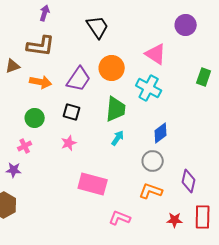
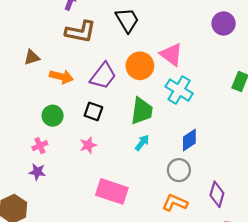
brown L-shape: (41, 46) -> (80, 32), moved
pink triangle: (156, 54) -> (171, 54), moved
purple star: (14, 170) -> (37, 172), moved

